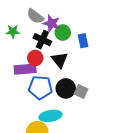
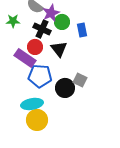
purple star: (52, 23) -> (51, 13), turned 30
purple rectangle: (25, 69) -> (25, 58), turned 40
black circle: (66, 88) -> (65, 88), moved
cyan ellipse: (51, 116) -> (32, 104), moved

